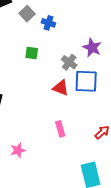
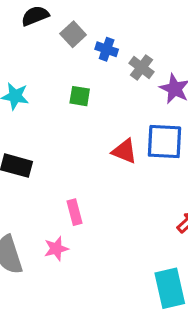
gray cross: (69, 62) -> (142, 67), moved
pink rectangle: (60, 129) -> (74, 212), moved

